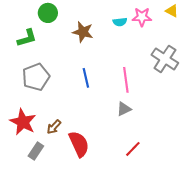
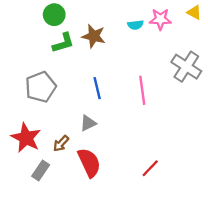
green L-shape: (27, 38) -> (63, 43), moved
gray triangle: (124, 109) -> (88, 123), moved

